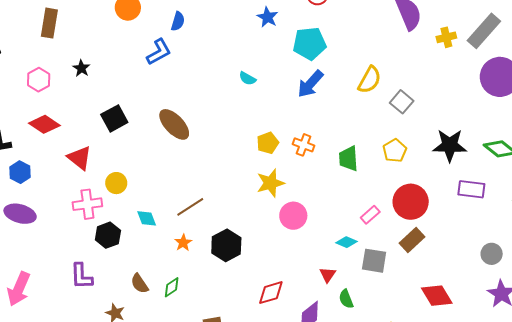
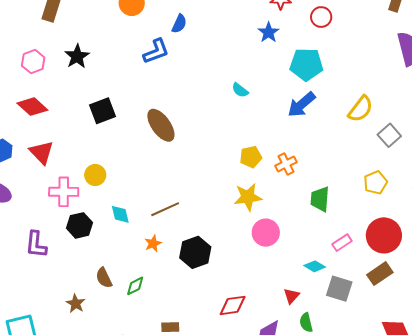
black star: (81, 68) -> (77, 56), size x1.4
orange cross: (304, 145) -> (286, 164), turned 35
red triangle: (79, 158) -> (42, 152), moved
green trapezoid: (348, 159) -> (320, 199), moved
purple L-shape: (81, 276) -> (36, 245), moved

